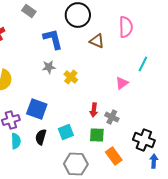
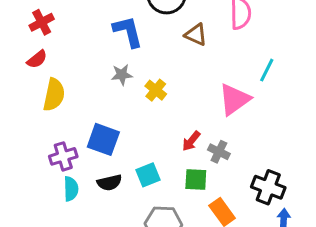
pink triangle: (122, 83) -> (234, 99), size x1.6
red arrow: (94, 110) -> (191, 141), turned 32
black semicircle: (41, 137) -> (109, 183), turned -119

